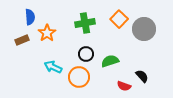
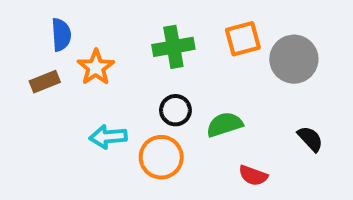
orange square: (119, 19) -> (243, 39), turned 30
cyan arrow: (53, 67) -> (108, 137), turned -30
black semicircle: (142, 76) -> (310, 139), moved

